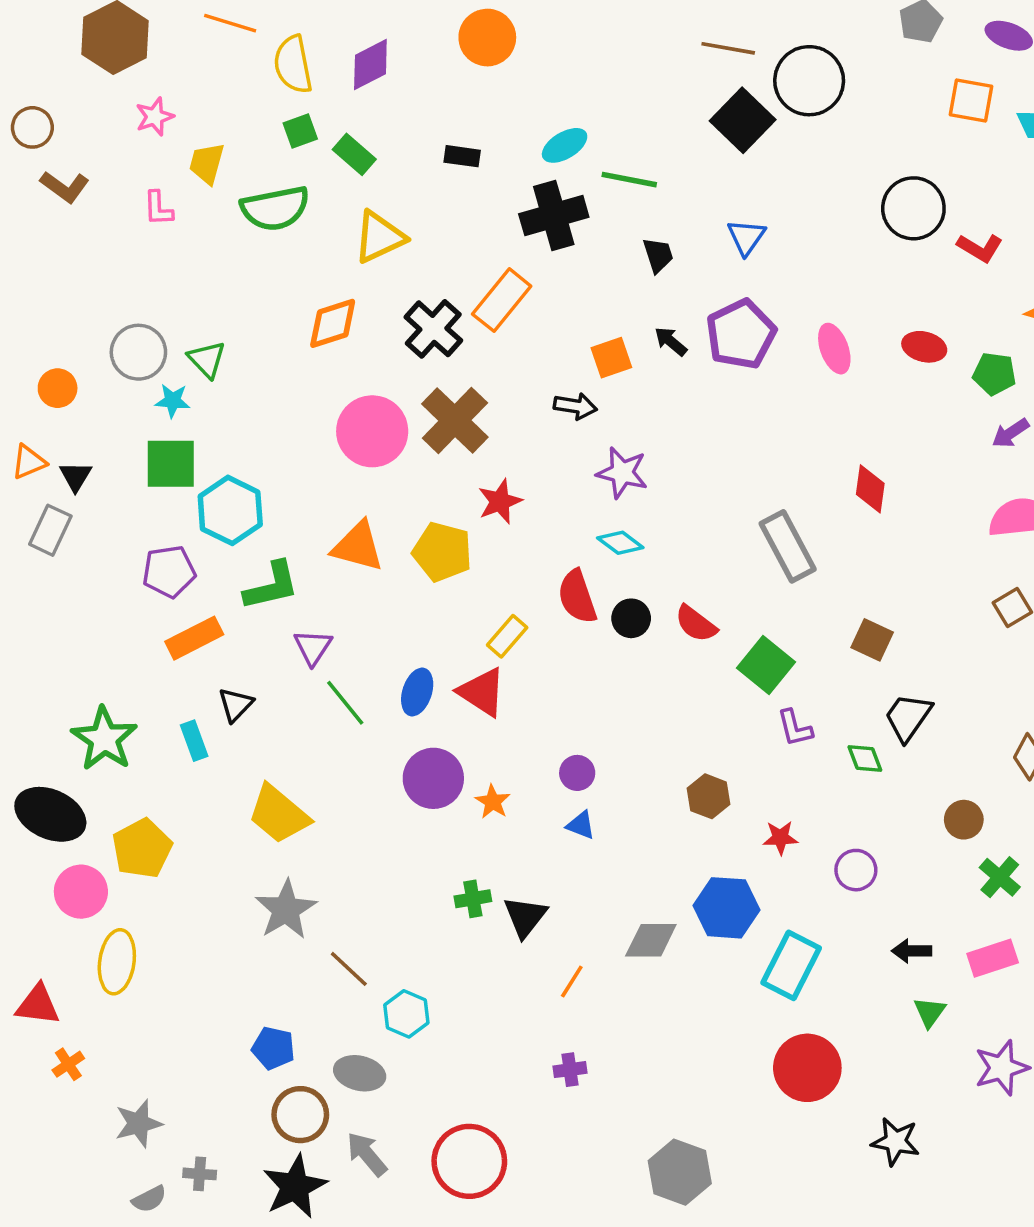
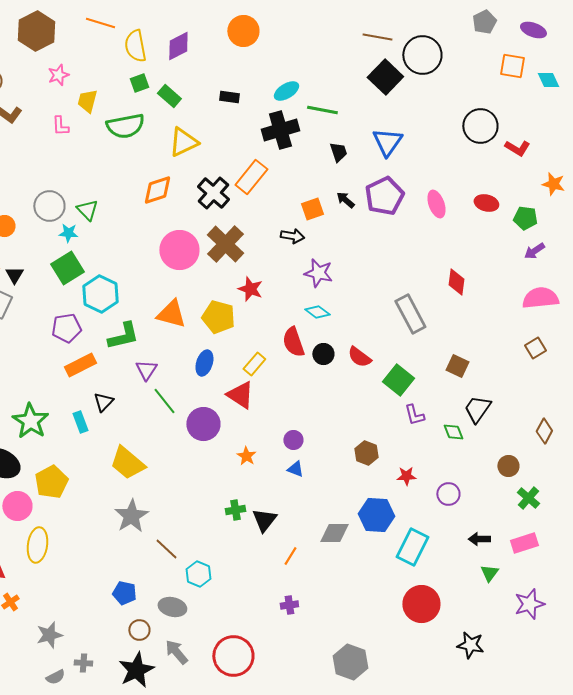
blue triangle: (746, 237) -> (387, 142), size x1.4
green square: (171, 464) -> (67, 268), turned -32
red star: (500, 501) -> (250, 289), turned -30
blue ellipse: (417, 692) -> (204, 363), moved
purple circle: (433, 778) -> (203, 424), moved
brown circle: (300, 1115) -> (139, 630), size x0.7

